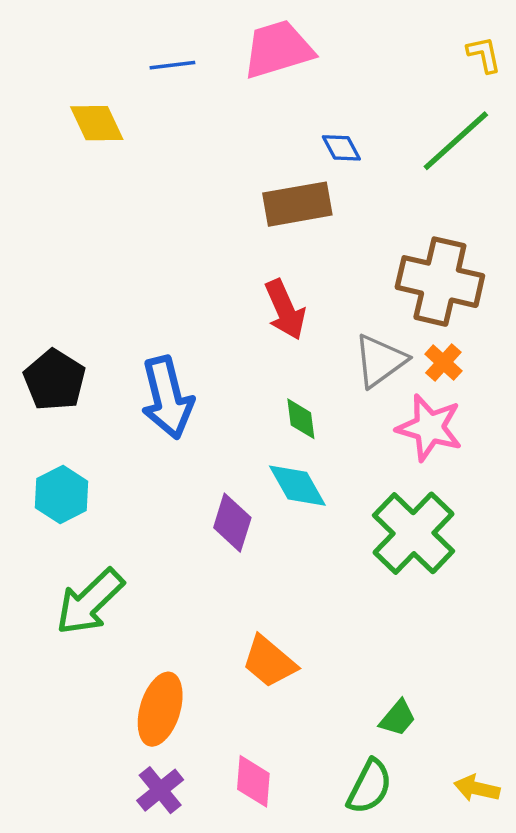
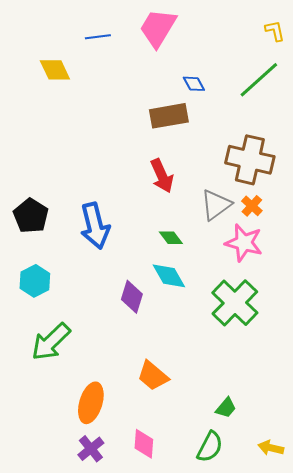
pink trapezoid: (278, 49) -> (158, 28), turned -42
green diamond: (301, 419) -> (171, 238), turned -30

